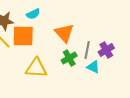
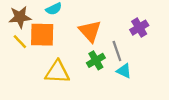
gray line: (87, 50) -> (117, 51), turned -30
purple cross: (106, 50) -> (139, 28), moved

